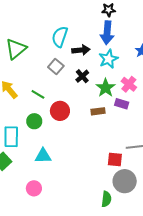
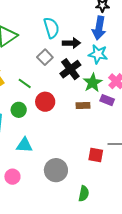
cyan semicircle: (60, 37) -> (51, 28), turned 140
cyan star: (108, 59) -> (98, 54), turned 30
black cross: (82, 76) -> (70, 69), size x1.5
gray circle: (125, 181) -> (56, 170), moved

